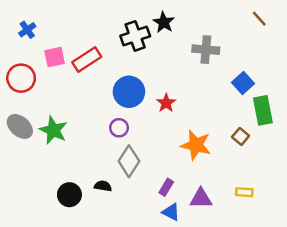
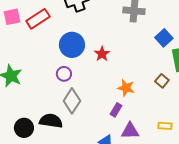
orange star: (196, 145) -> (126, 88), size x0.7
black semicircle: (103, 186) -> (51, 121), size x1.6
purple rectangle: (166, 187) -> (116, 110), moved

